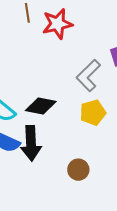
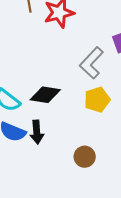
black arrow: (31, 143) -> (37, 132), size x0.7

